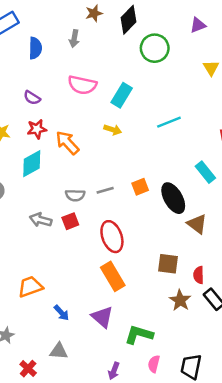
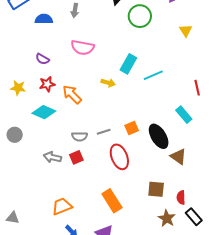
blue semicircle: (35, 48) -> (44, 19), turned -90
cyan rectangle: (122, 95) -> (128, 64), moved
cyan diamond: (32, 164) -> (44, 112), turned 55
red ellipse: (112, 237) -> (119, 157), moved
orange trapezoid: (30, 287) -> (62, 206), moved

